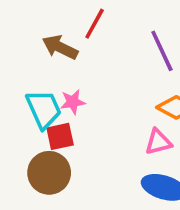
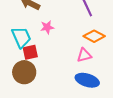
pink star: (73, 102) -> (47, 27), moved

